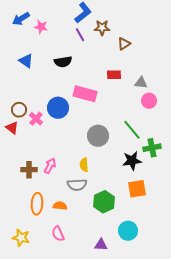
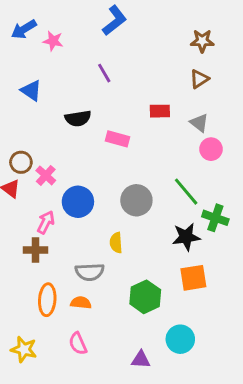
brown star: (102, 28) -> (202, 41), moved
purple line: (80, 35) -> (104, 73), moved
brown triangle: (124, 44) -> (199, 79), moved
black semicircle: (63, 62) -> (78, 118), moved
gray triangle: (141, 83) -> (199, 123), turned 32
pink rectangle: (85, 94) -> (117, 139), size x0.7
blue circle: (58, 108) -> (78, 202), moved
green cross: (152, 148) -> (215, 218), turned 30
pink arrow: (50, 166) -> (46, 222), moved
gray semicircle: (77, 185) -> (90, 272), moved

